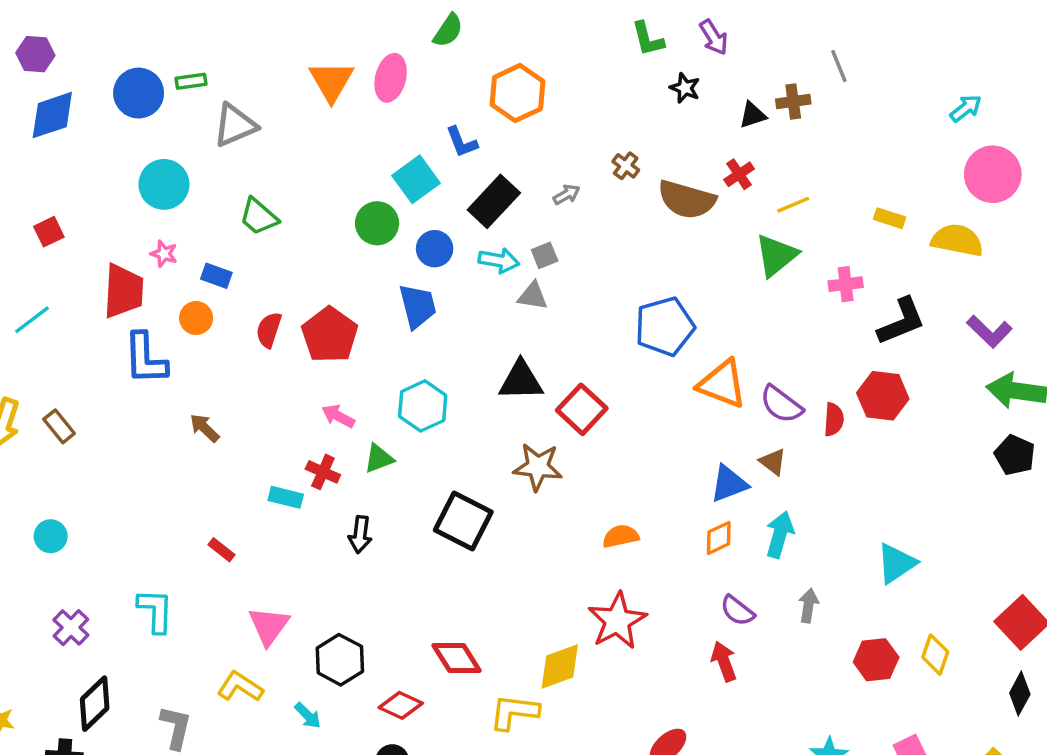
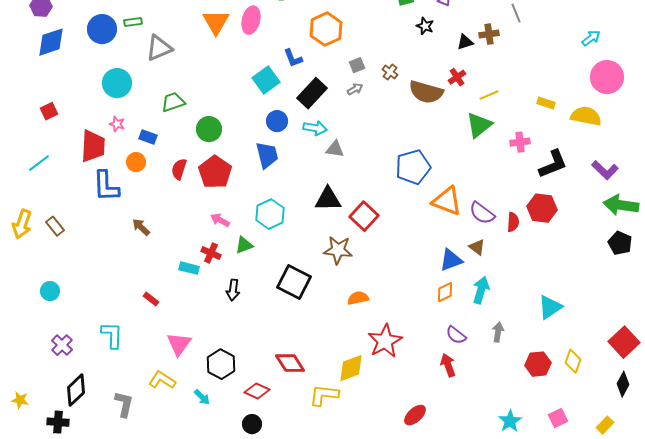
green trapezoid: (259, 217) -> (173, 102), turned 120
green circle: (377, 223) -> (209, 129), moved
gray square: (545, 255) -> (357, 65), moved
orange semicircle: (621, 536) -> (358, 298), moved

